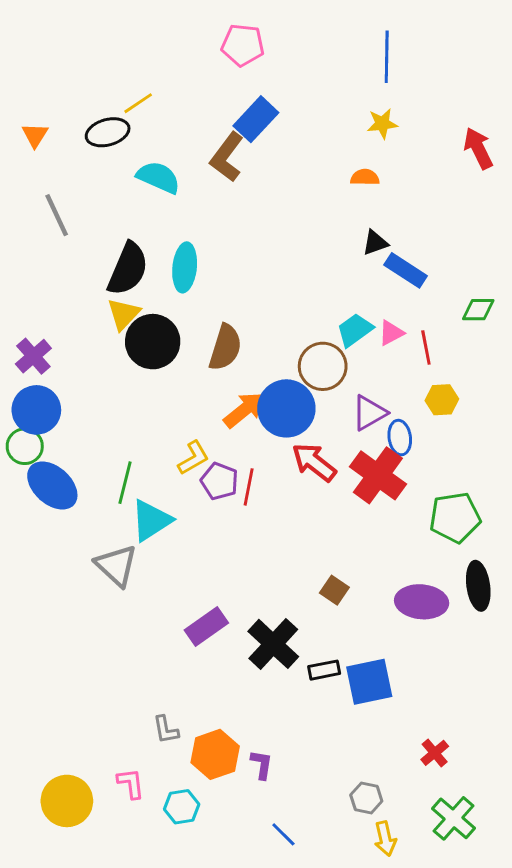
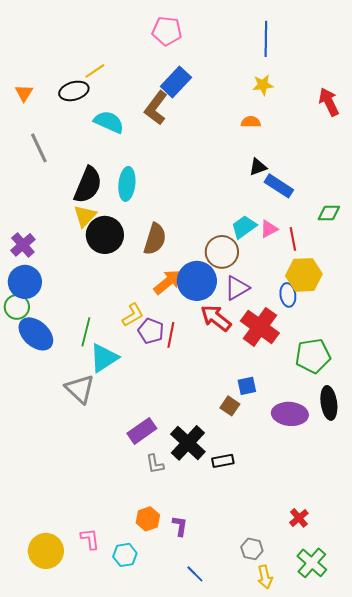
yellow hexagon: (442, 400) -> (304, 275), size x1.6
purple triangle: (369, 413) -> (237, 288), moved
blue ellipse: (400, 438) -> (288, 295), moved
blue square: (369, 682) -> (247, 386), moved, size x0.6
gray L-shape: (166, 730) -> (155, 464), moved
orange hexagon: (215, 754) -> (148, 519), size x0.7

